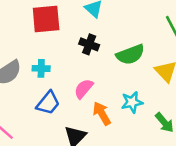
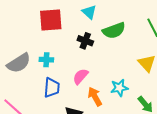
green semicircle: (130, 55) -> (114, 31), moved
blue trapezoid: (48, 103) -> (52, 88), turned -35

